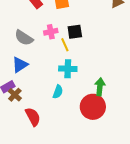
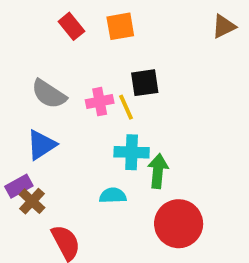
pink cross: (51, 32) -> (100, 102), moved
green arrow: (100, 87) -> (158, 171), moved
cyan semicircle: (58, 92) -> (113, 196), turned -112

